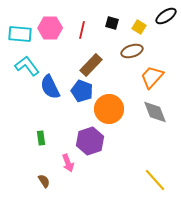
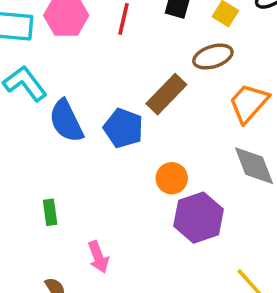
brown rectangle: (91, 65) -> (166, 94), moved
orange circle: (109, 109) -> (172, 178), moved, size x0.6
purple hexagon: (90, 141) -> (199, 218), moved

